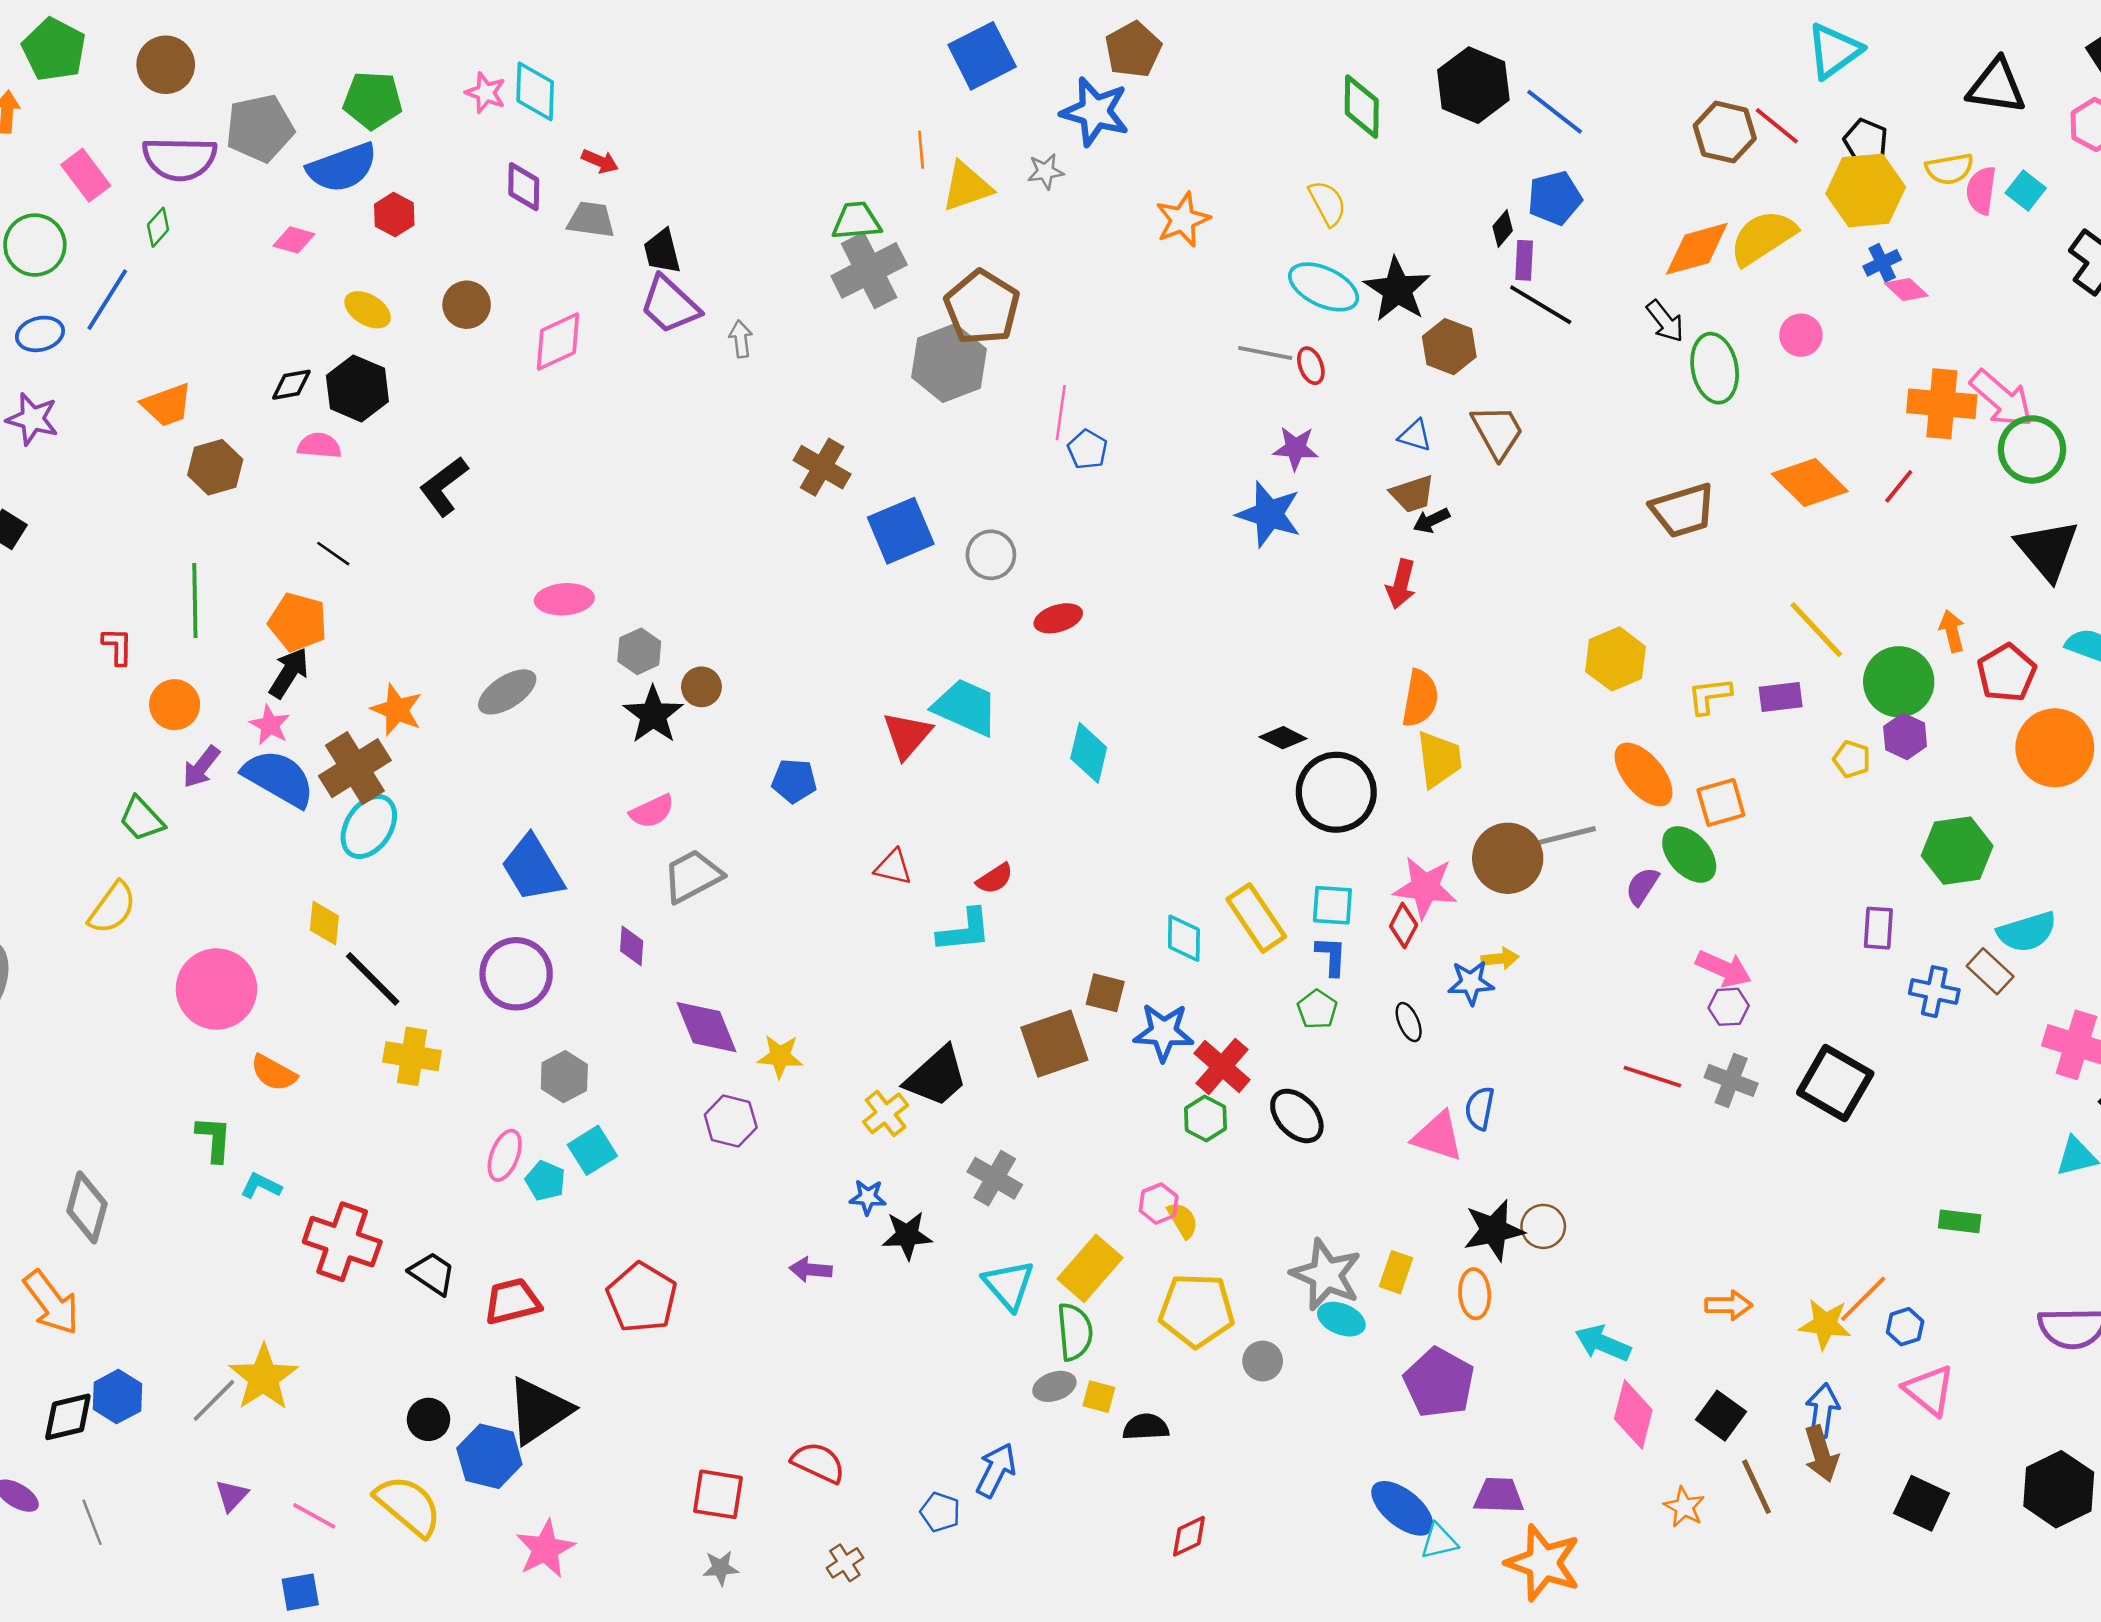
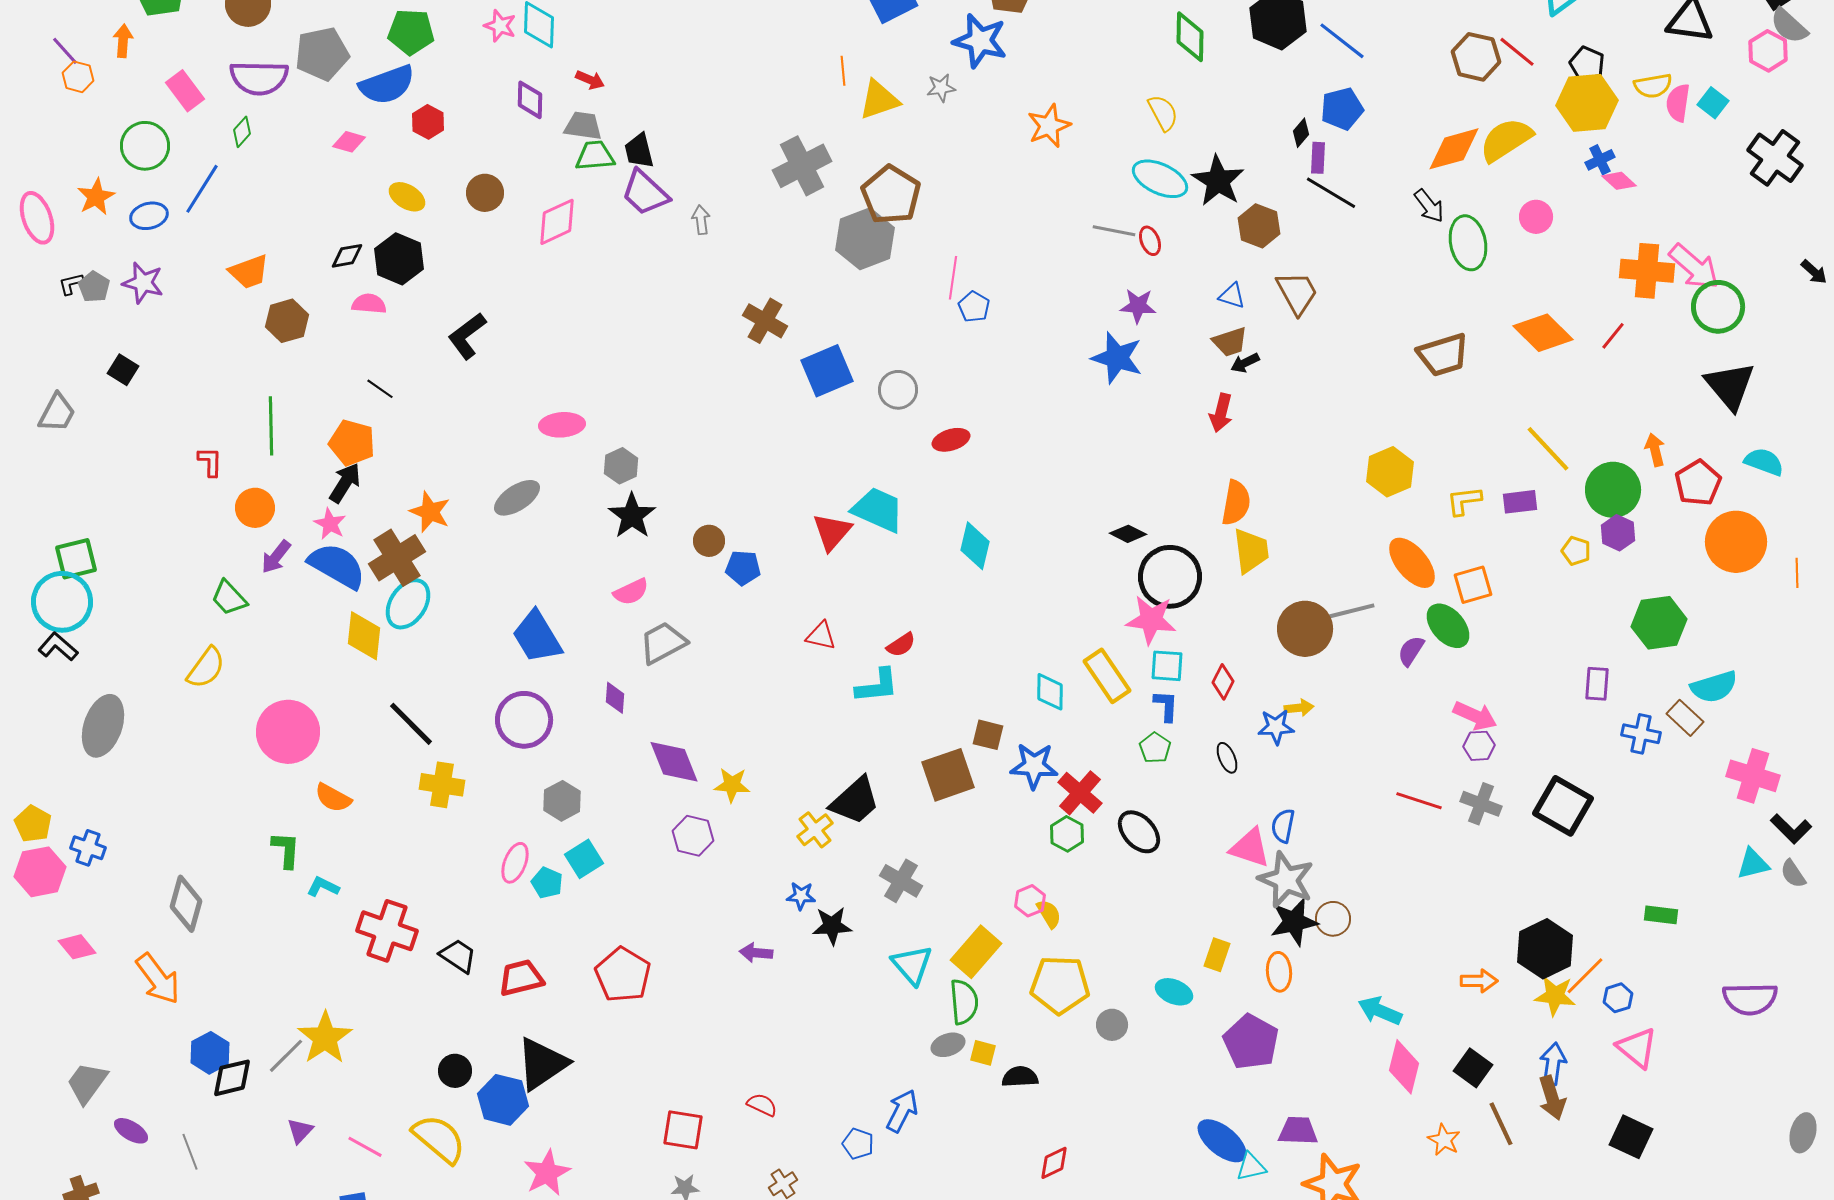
green trapezoid: (856, 221) -> (595, 156), moved
brown circle: (701, 687) -> (709, 541), moved
pink star: (1425, 887) -> (1151, 620), moved
yellow diamond: (324, 923) -> (364, 636), moved, size x1.4
gray star: (1326, 1275) -> (1286, 880), moved
black diamond: (68, 1417) -> (232, 1078), moved
red semicircle: (818, 1463) -> (762, 1105), size x0.7
black hexagon: (2059, 1489) -> (1545, 949), moved

